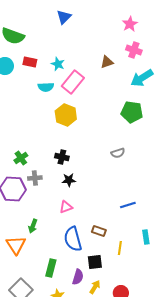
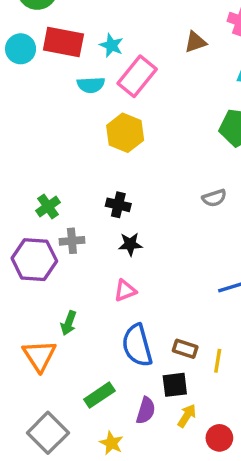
red rectangle: (30, 62) -> (63, 42), size x1.6
brown rectangle: (99, 231) -> (185, 349), moved
green rectangle: (51, 268) -> (99, 395), turned 42
yellow arrow: (95, 287) -> (187, 416), moved

